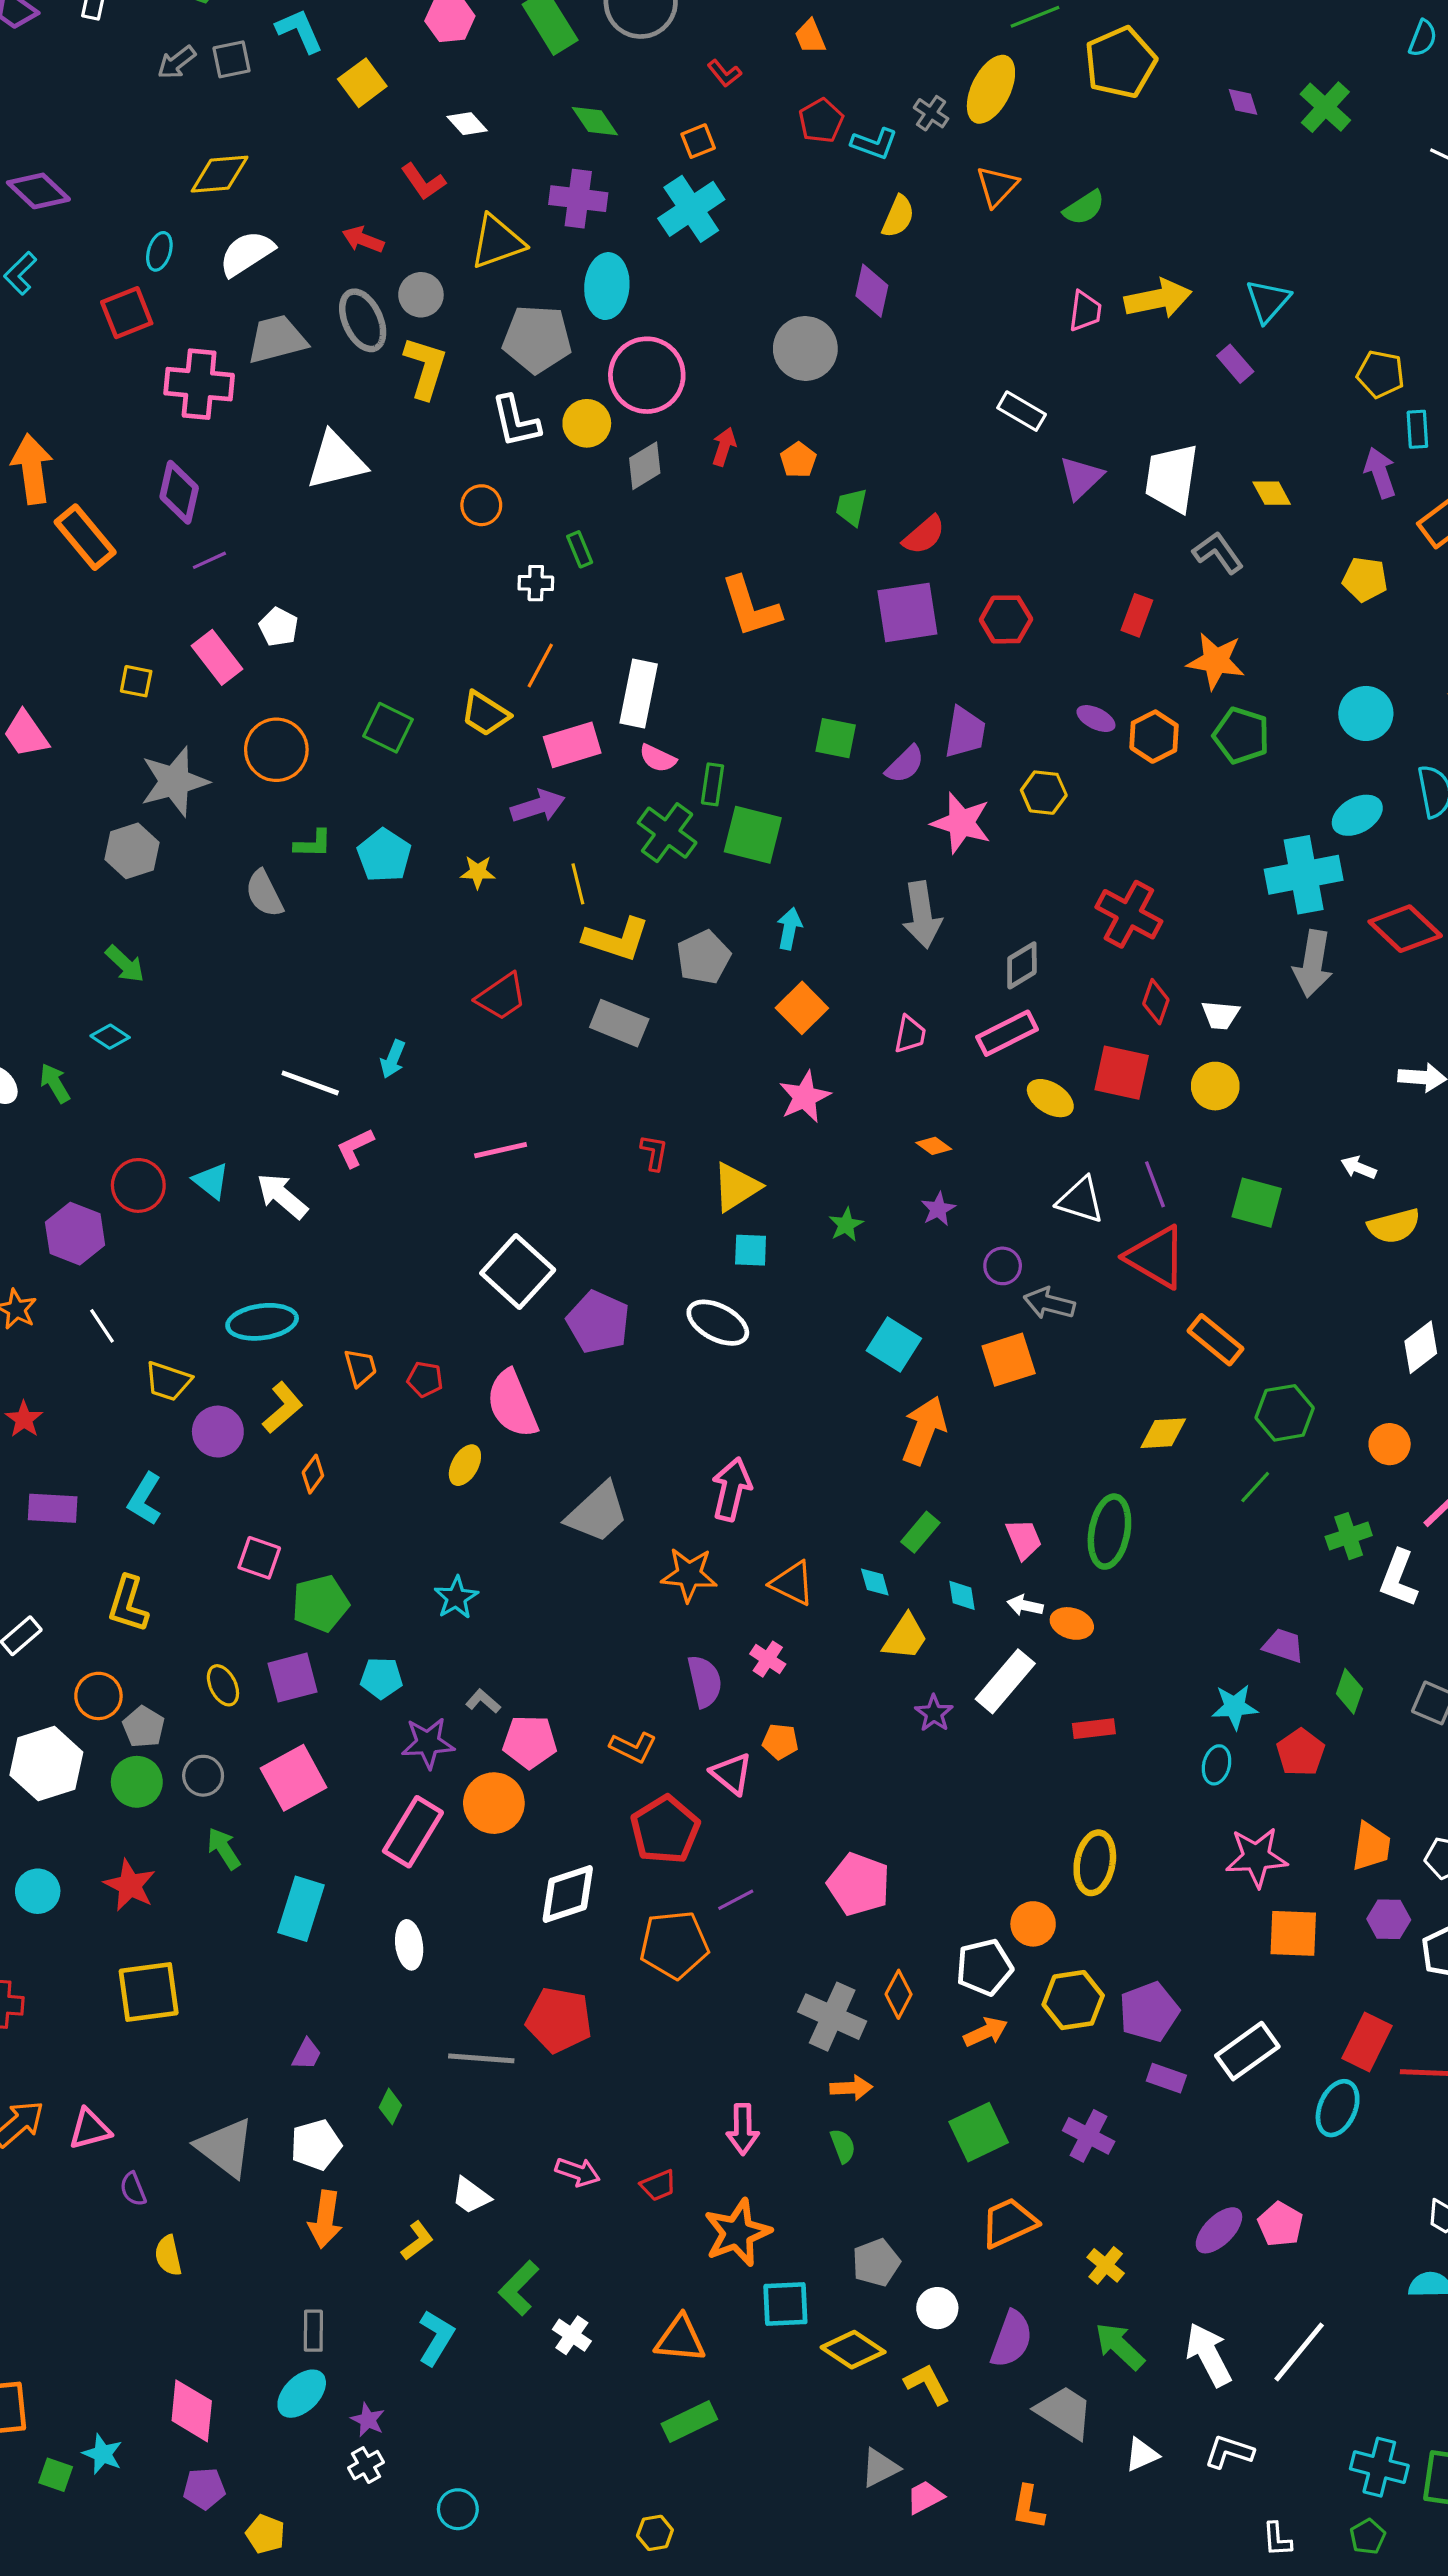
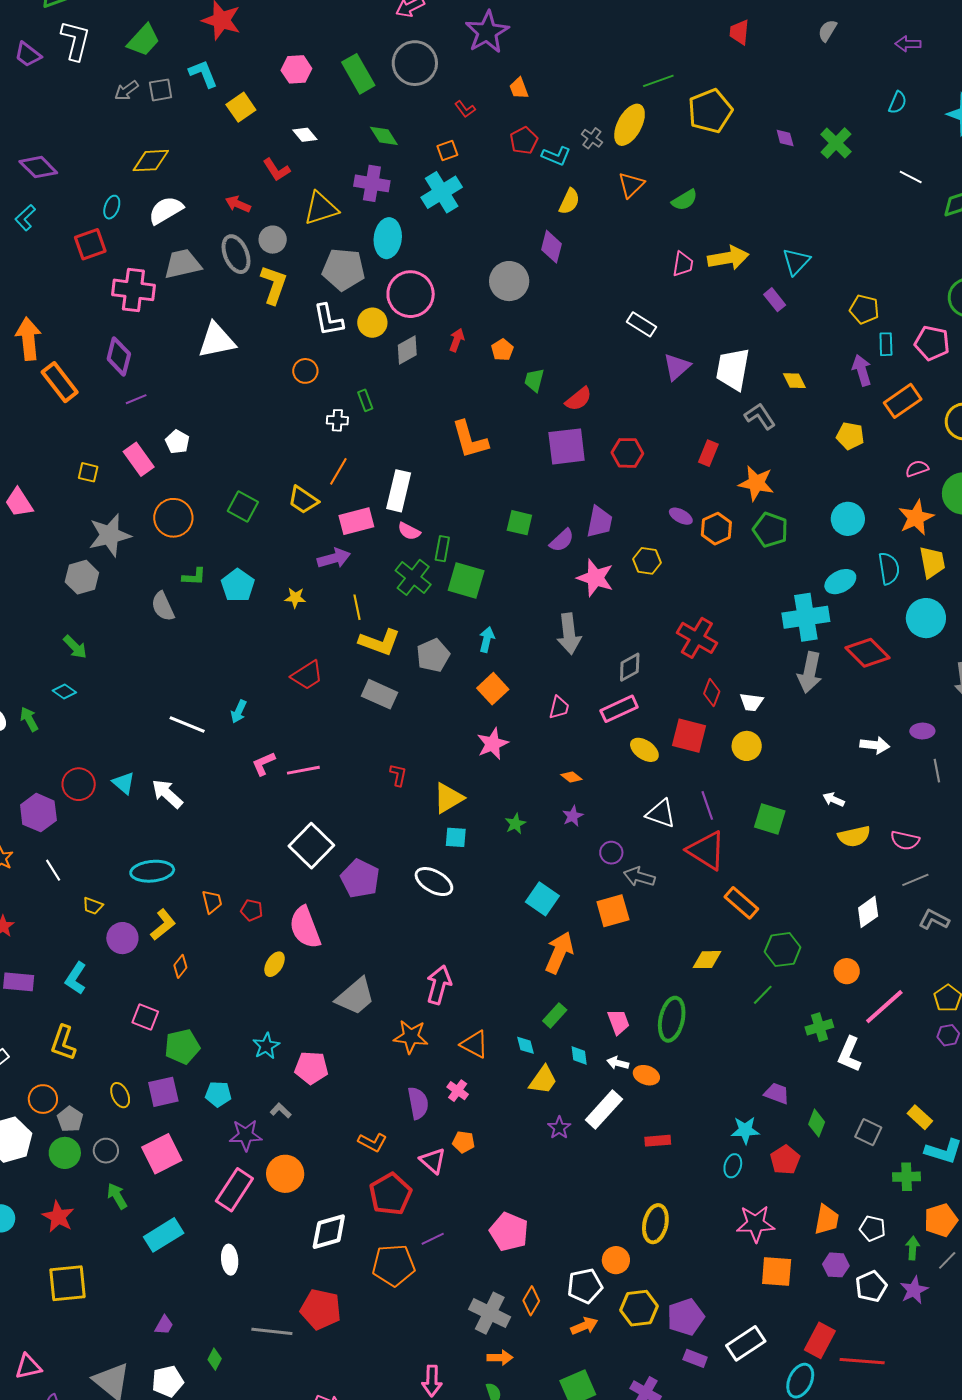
pink L-shape: (355, 1148) -> (264, 764), moved
yellow trapezoid: (168, 1381) -> (93, 906), size x0.7
pink pentagon: (530, 1742) -> (311, 1068), moved
cyan rectangle: (301, 1909) -> (164, 1235), turned 39

